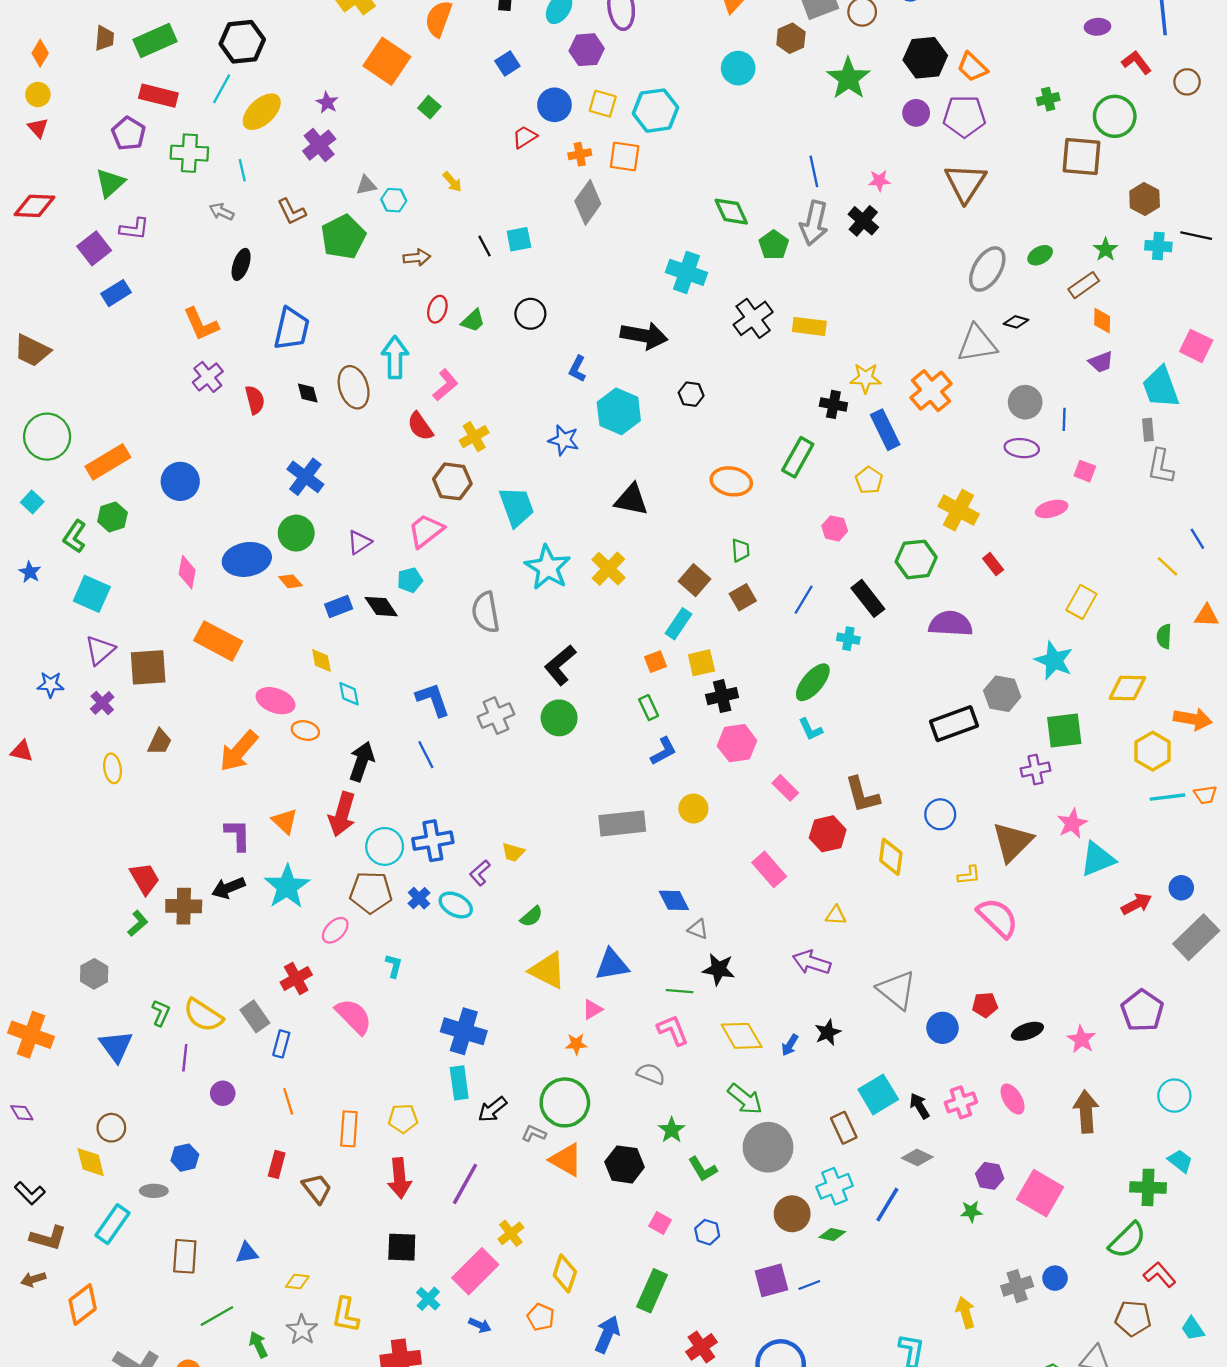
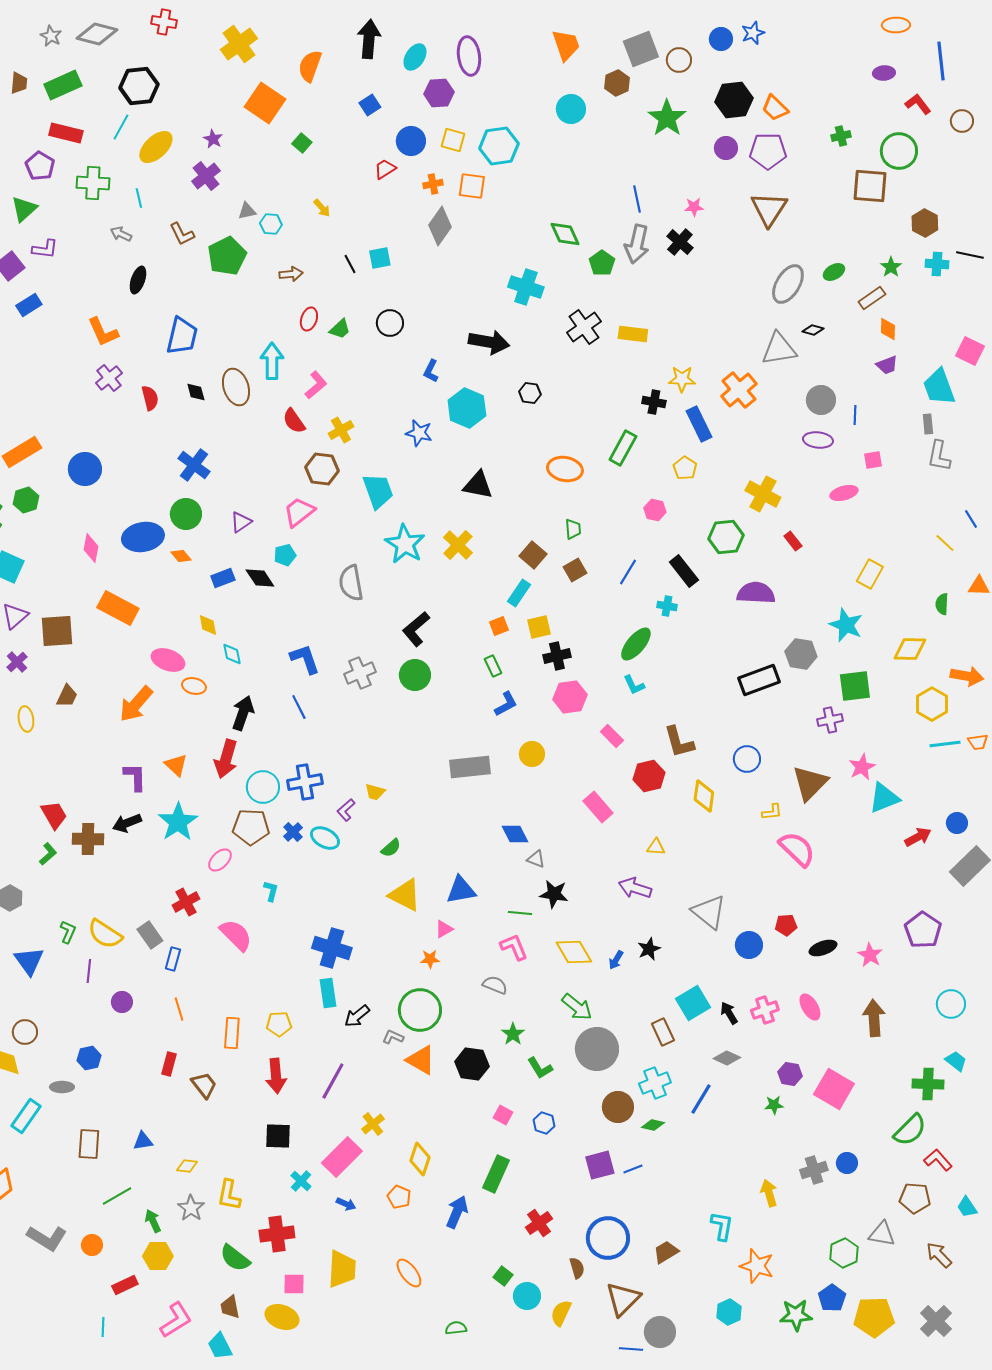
pink square: (1085, 471) -> (873, 460), turned -30

